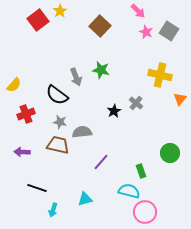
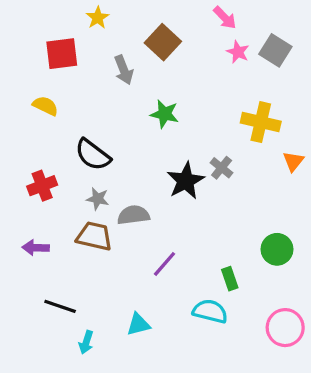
red square: (38, 20) -> (62, 54), moved, turned 30
gray arrow: (76, 77) -> (124, 70), moved
yellow semicircle: (14, 85) -> (45, 106), moved, turned -105
black star: (114, 111) -> (186, 181), size x1.6
pink circle: (145, 212) -> (285, 328), moved

